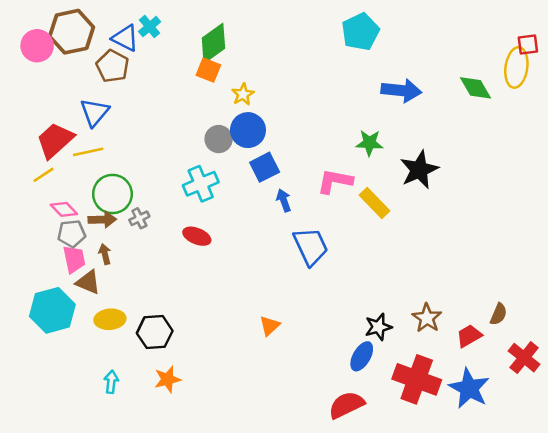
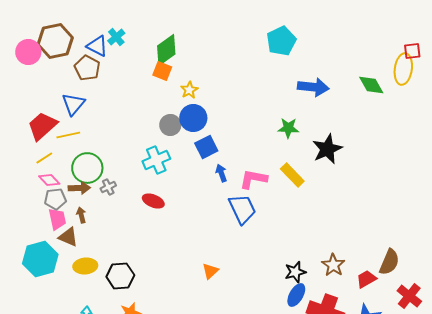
yellow line: (43, 175) -> (44, 158), moved
pink L-shape: (335, 181) -> (253, 179), moved
brown semicircle: (499, 314) -> (389, 262), size x1.5
blue ellipse: (362, 356) -> (296, 295), moved

